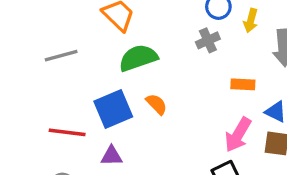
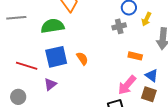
gray line: (61, 56) -> (16, 18), moved
green semicircle: (138, 58) -> (53, 26), moved
purple triangle: (111, 156) -> (50, 84), turned -48

